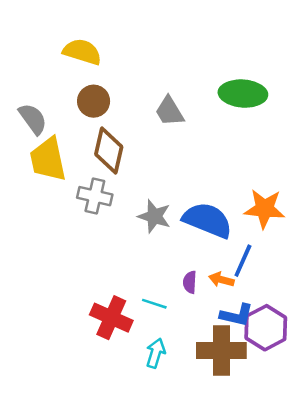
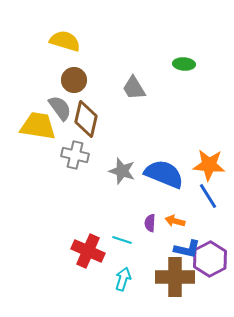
green ellipse: (243, 94) -> (184, 64), moved, size x0.6
gray semicircle: (33, 119) -> (60, 108), moved
yellow trapezoid: (48, 159) -> (38, 126), turned 111
blue line: (243, 261) -> (208, 196), moved, turned -56

